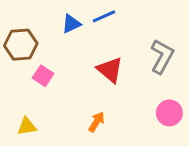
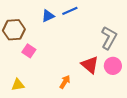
red triangle: (110, 70) -> (90, 65), moved
pink circle: (169, 113) -> (113, 66), moved

